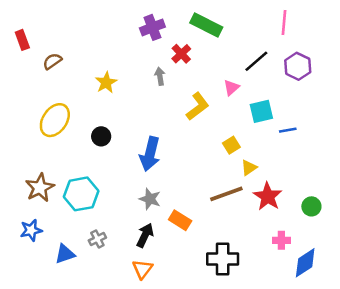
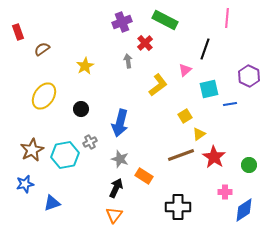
black line: (256, 61) -> (205, 49), turned -30
purple hexagon: (298, 66) -> (249, 76), moved
gray cross: (97, 239) -> (90, 142), moved

